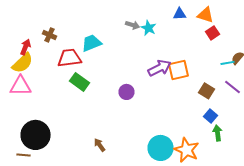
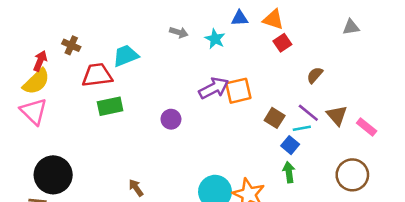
cyan star: (148, 28) -> (215, 39), moved
cyan line: (228, 63) -> (302, 128), moved
green rectangle: (80, 82) -> (110, 106), turned -48
pink triangle: (20, 86) -> (34, 111), turned 45
blue square: (210, 116) -> (290, 145), moved

